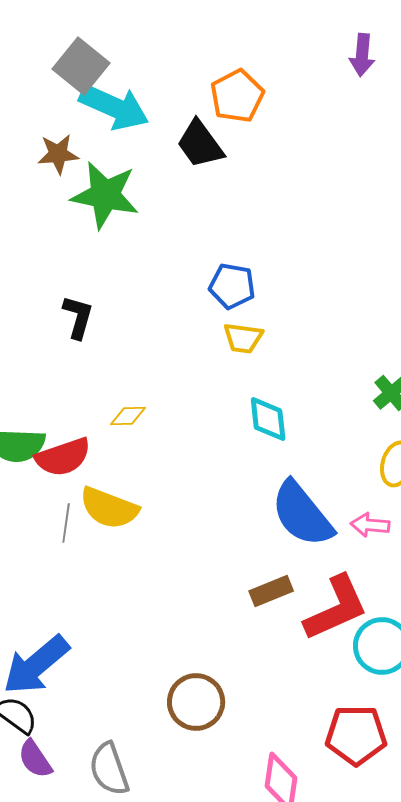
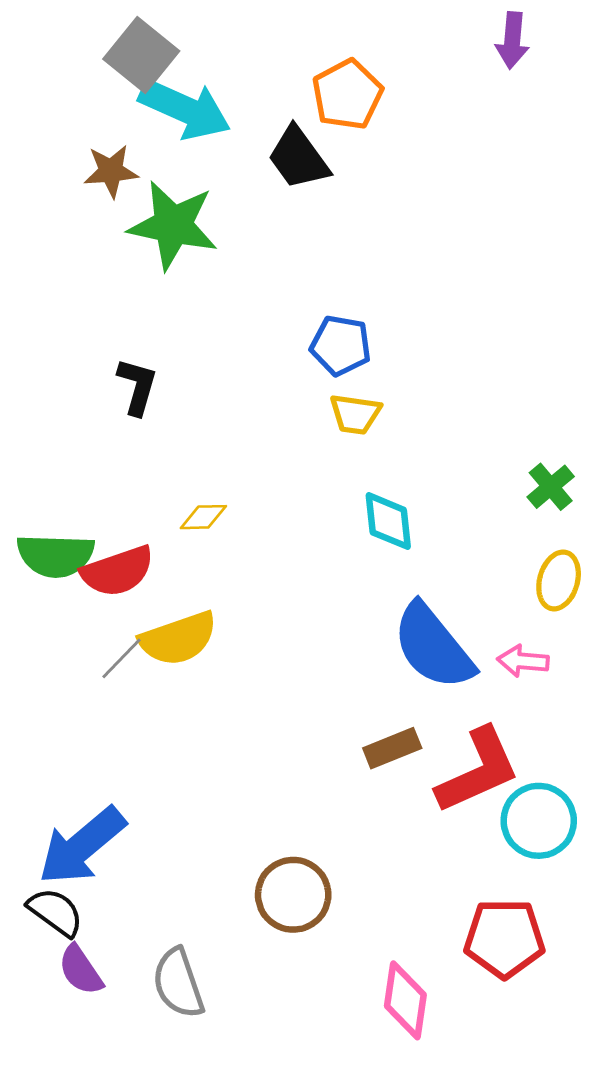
yellow semicircle: (109, 508) -> (178, 639), turned -40
gray line: (66, 523) -> (121, 658), turned 36

